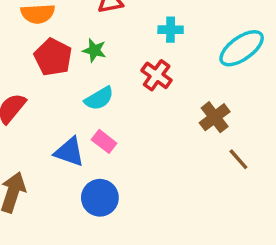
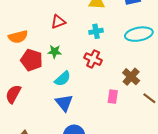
cyan ellipse: (242, 48) -> (139, 34), turned 36
pink rectangle: (104, 141) -> (113, 97), moved, turned 72
blue triangle: (69, 152) -> (64, 103), moved, turned 42

